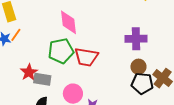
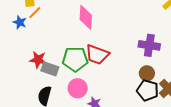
orange line: (16, 35) -> (35, 13), moved
green pentagon: (61, 51) -> (75, 59), moved
red star: (29, 72) -> (38, 60), turned 30

